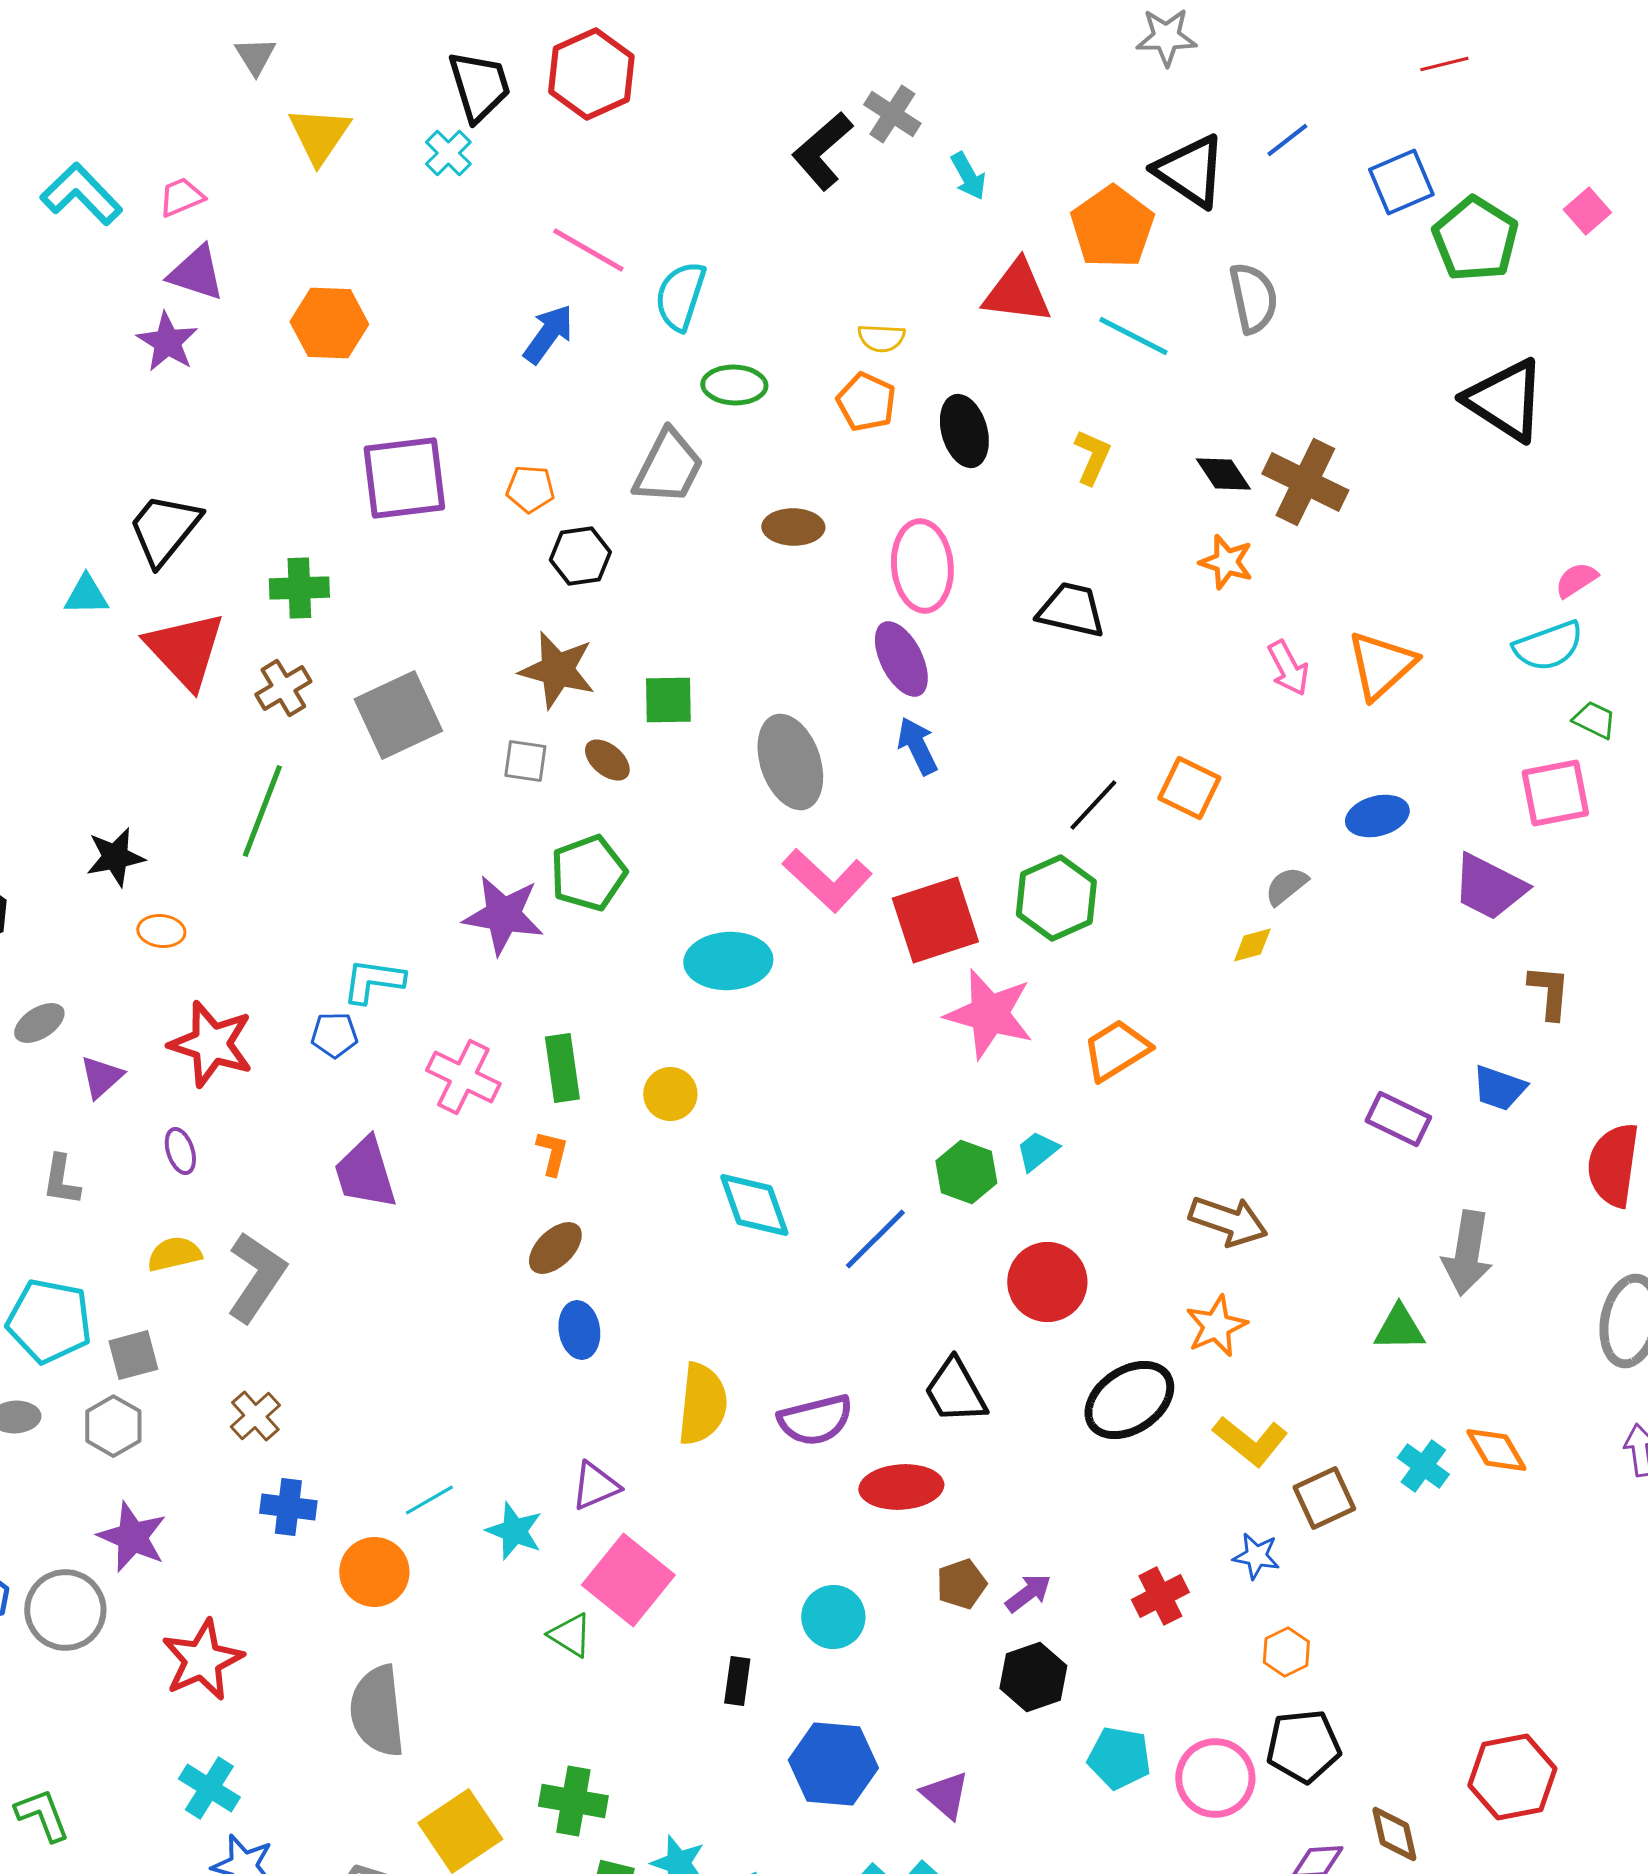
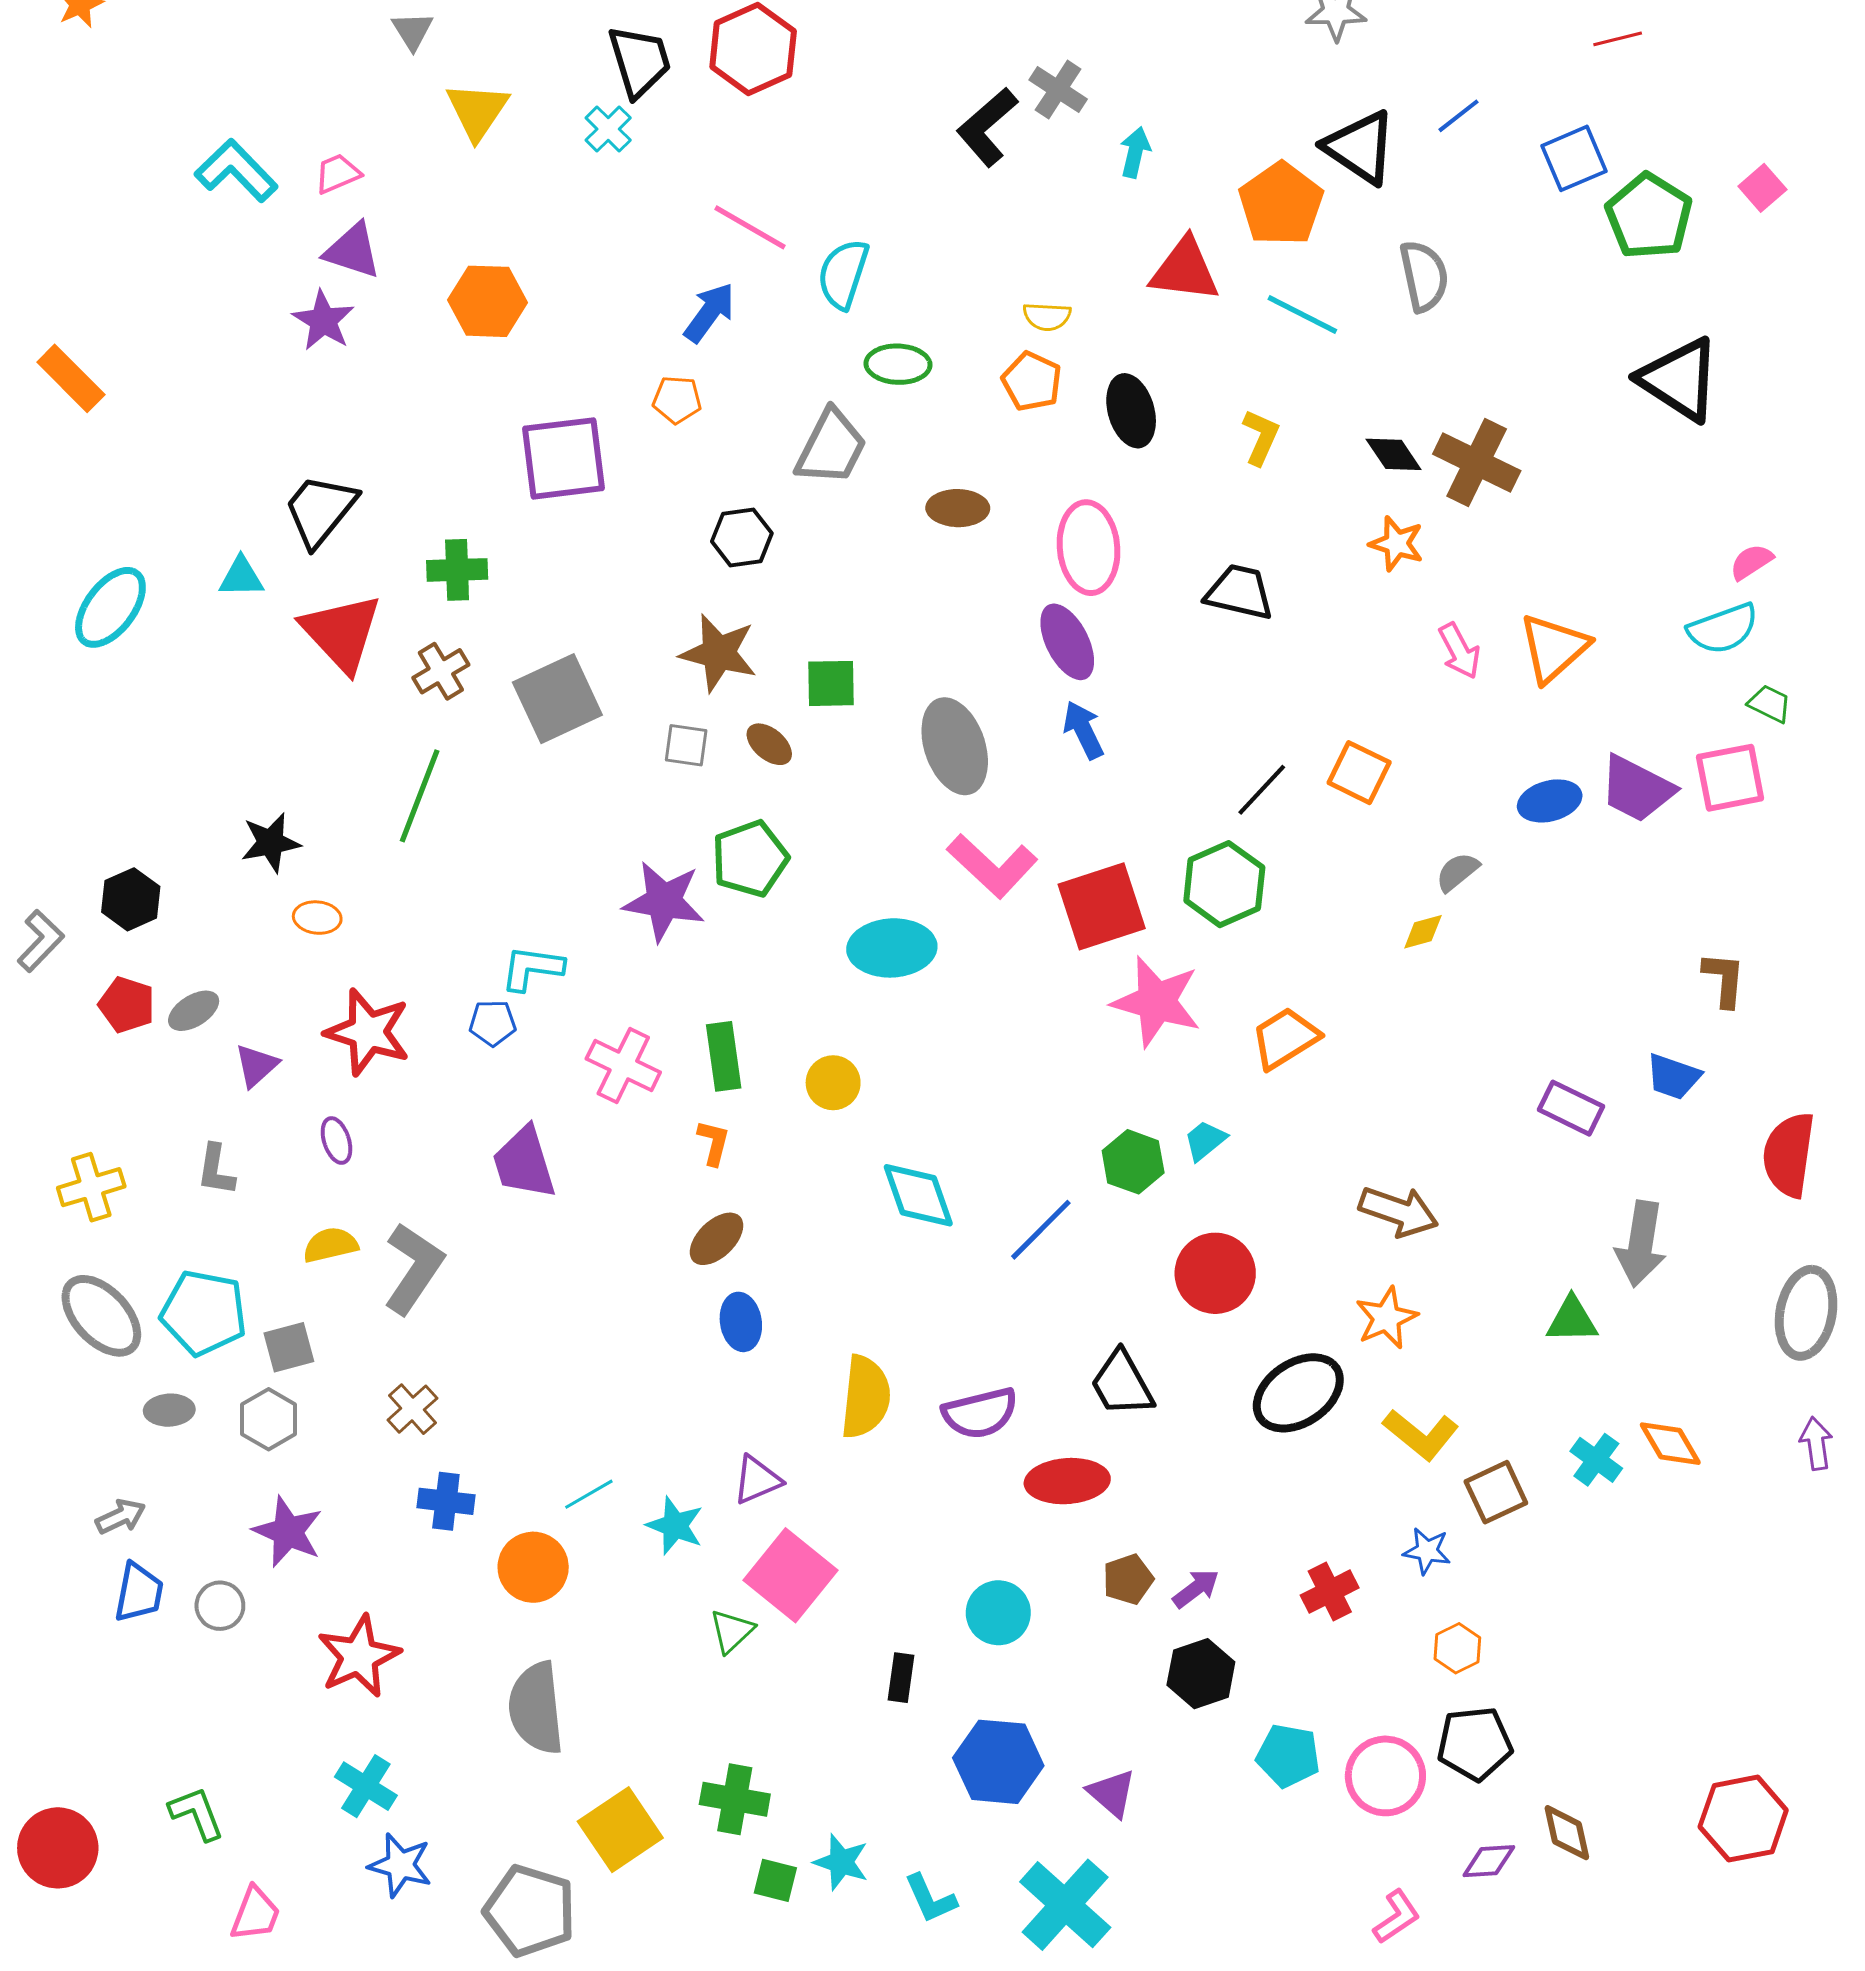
cyan arrow: (968, 176) -> (1135, 152), turned -138
orange pentagon: (530, 489) -> (677, 400), moved
purple trapezoid: (1489, 887) -> (1637, 789), moved
gray circle: (65, 1610) -> (220, 1606), size x0.6
green triangle: (570, 1635) -> (732, 1631), turned 45
red hexagon: (1512, 1777) -> (1743, 1819), moved

